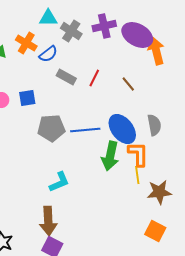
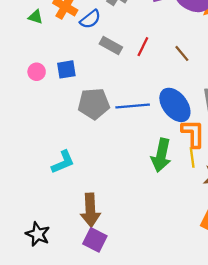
green arrow: (110, 156) -> (161, 155), moved
cyan L-shape: (59, 182) -> (63, 162), moved

